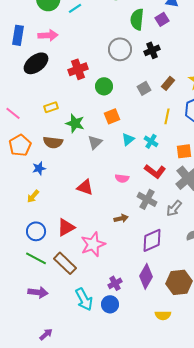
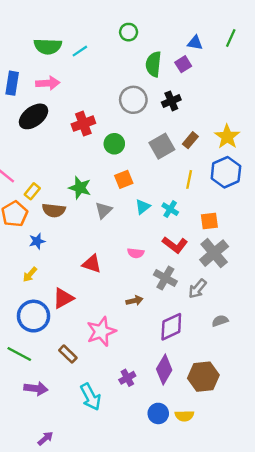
gray square: (144, 88) -> (162, 146), size x1.5
yellow rectangle: (51, 107) -> (32, 191), moved, turned -32
red triangle: (66, 227) -> (63, 298), moved
blue circle: (36, 231) -> (33, 316), size x1.4
green line: (36, 258) -> (19, 354), moved
brown rectangle: (65, 263) -> (68, 354), size x0.7
blue circle: (110, 304) -> (158, 413), moved

